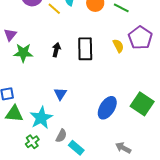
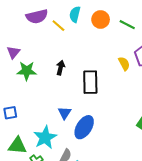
black rectangle: (85, 49) -> (90, 82), moved
blue ellipse: (107, 108) -> (84, 127), moved
green triangle: (14, 114) -> (17, 146), moved

